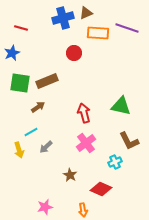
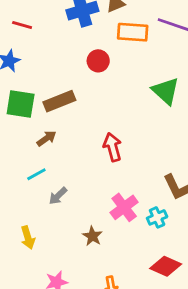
green triangle: (121, 106) -> (166, 91), moved, turned 30
pink cross: (86, 143) -> (124, 207), moved
yellow arrow: (19, 150) -> (28, 238), moved
red diamond: (101, 189) -> (166, 266), moved

